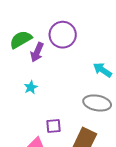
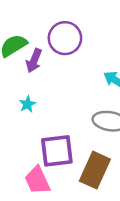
purple square: (54, 126) -> (57, 151), size x1.8

